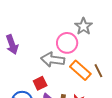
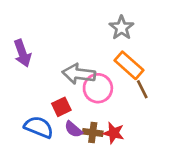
pink circle: (67, 43) -> (98, 88), moved
orange rectangle: (80, 70) -> (129, 65), moved

